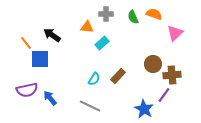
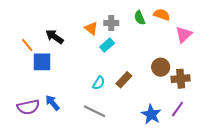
gray cross: (106, 14) -> (111, 23), moved
orange triangle: (87, 27) -> (91, 28), turned 32
purple semicircle: (27, 90) -> (28, 107), moved
purple line: (164, 95) -> (177, 109), moved

